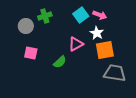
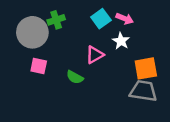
gray circle: (26, 26) -> (32, 32), size x1.6
orange square: (105, 50) -> (146, 68), moved
green semicircle: (60, 62) -> (75, 77), turned 72

